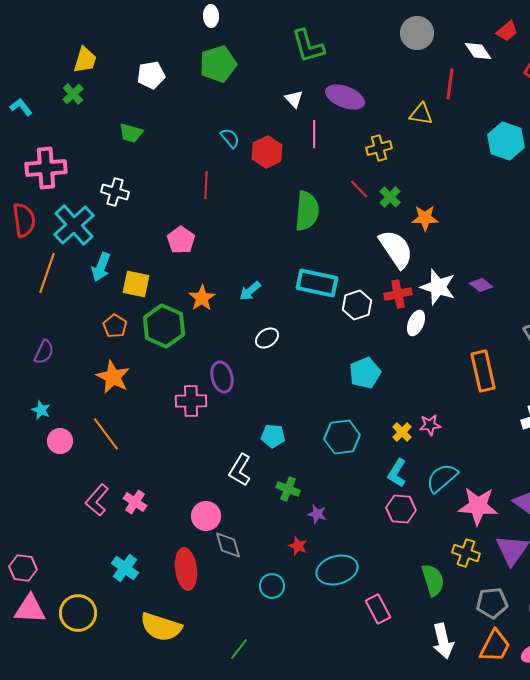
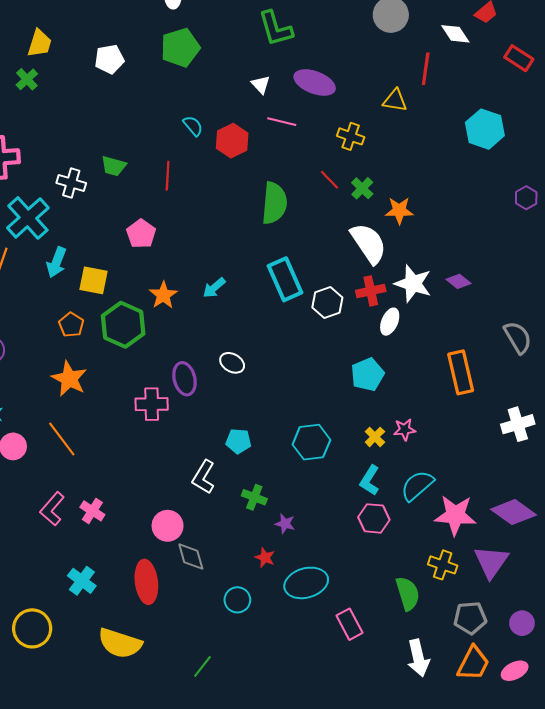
green trapezoid: (131, 133) -> (114, 166), moved
pink line: (314, 134) -> (282, 122), turned -76
yellow cross: (379, 148) -> (351, 136), turned 35
cyan rectangle: (317, 283) -> (285, 279), turned 54
white ellipse: (267, 338) -> (232, 363), moved, turned 65
cyan pentagon: (365, 373) -> (368, 374), moved

